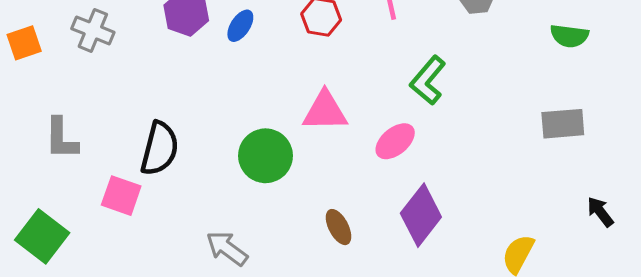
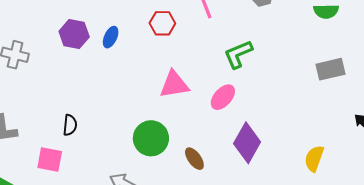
green L-shape: (428, 80) -> (238, 54), turned 36
black semicircle: (160, 148) -> (70, 125), size x0.6
green circle: (265, 156) -> (151, 138), moved

